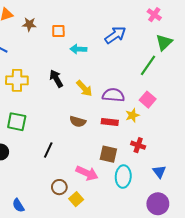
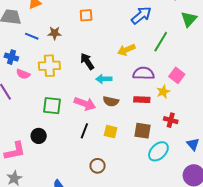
brown star: (29, 24) -> (55, 33), moved
cyan arrow: (78, 49) -> (104, 79), moved
green line: (148, 65) -> (161, 42), moved
yellow arrow: (84, 88) -> (126, 50), moved, turned 114
pink arrow: (87, 173) -> (85, 104), moved
cyan ellipse: (123, 177) -> (158, 151), turned 45
yellow square: (76, 199) -> (111, 132), moved, turned -32

